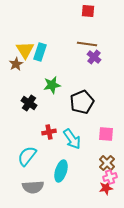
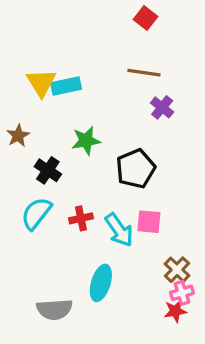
red square: (88, 11) -> (146, 18), turned 32
cyan rectangle: (40, 52) -> (66, 86), turned 60
purple cross: (94, 57) -> (162, 107), moved
brown star: (16, 64) -> (18, 136), moved
pink square: (106, 134) -> (149, 222), moved
cyan semicircle: (27, 156) -> (36, 213), moved

